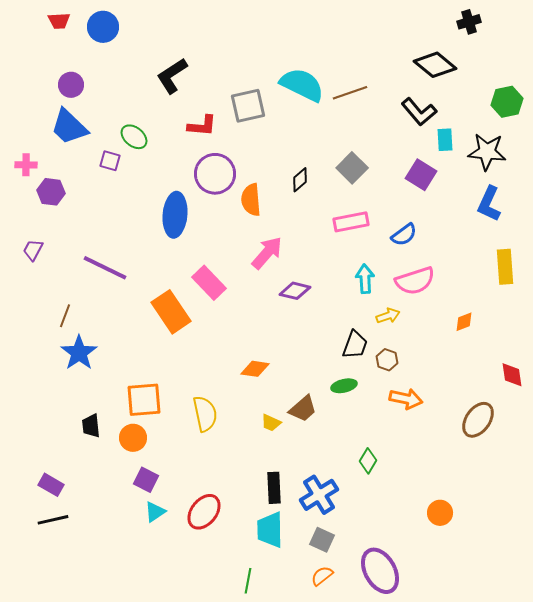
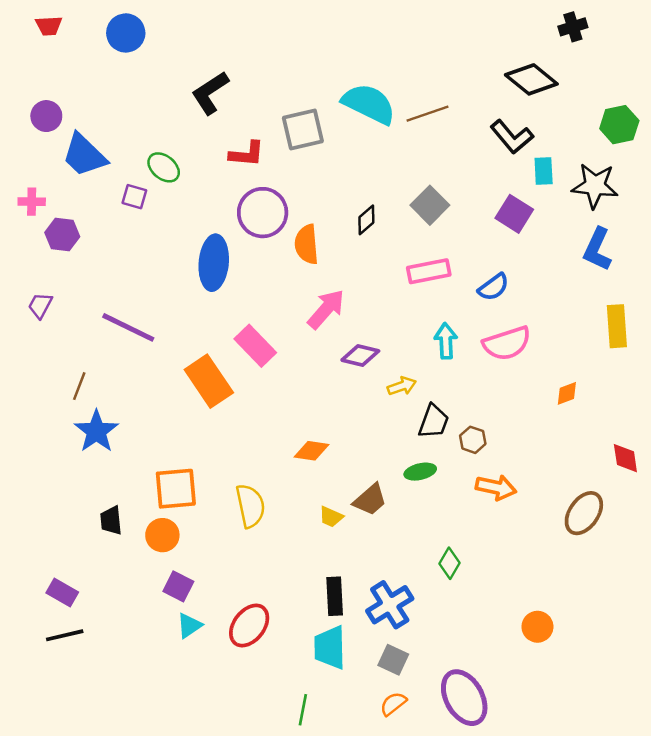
red trapezoid: (59, 21) -> (49, 26), moved
purple circle: (71, 85) -> (46, 116), moved
yellow arrow: (388, 316) -> (402, 386), moved

